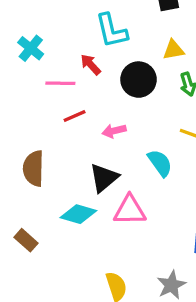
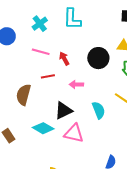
cyan L-shape: (111, 31) -> (72, 19), moved
red arrow: (91, 65) -> (64, 59), moved
pink line: (60, 83) -> (41, 52), moved
red line: (75, 116) -> (48, 76), moved

